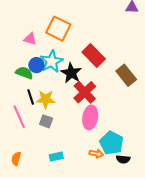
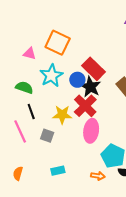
blue circle: (36, 65) -> (77, 80), moved
black star: (71, 73) -> (90, 87), moved
yellow star: (46, 99) -> (62, 115), moved
orange arrow: (96, 154) -> (98, 176), moved

